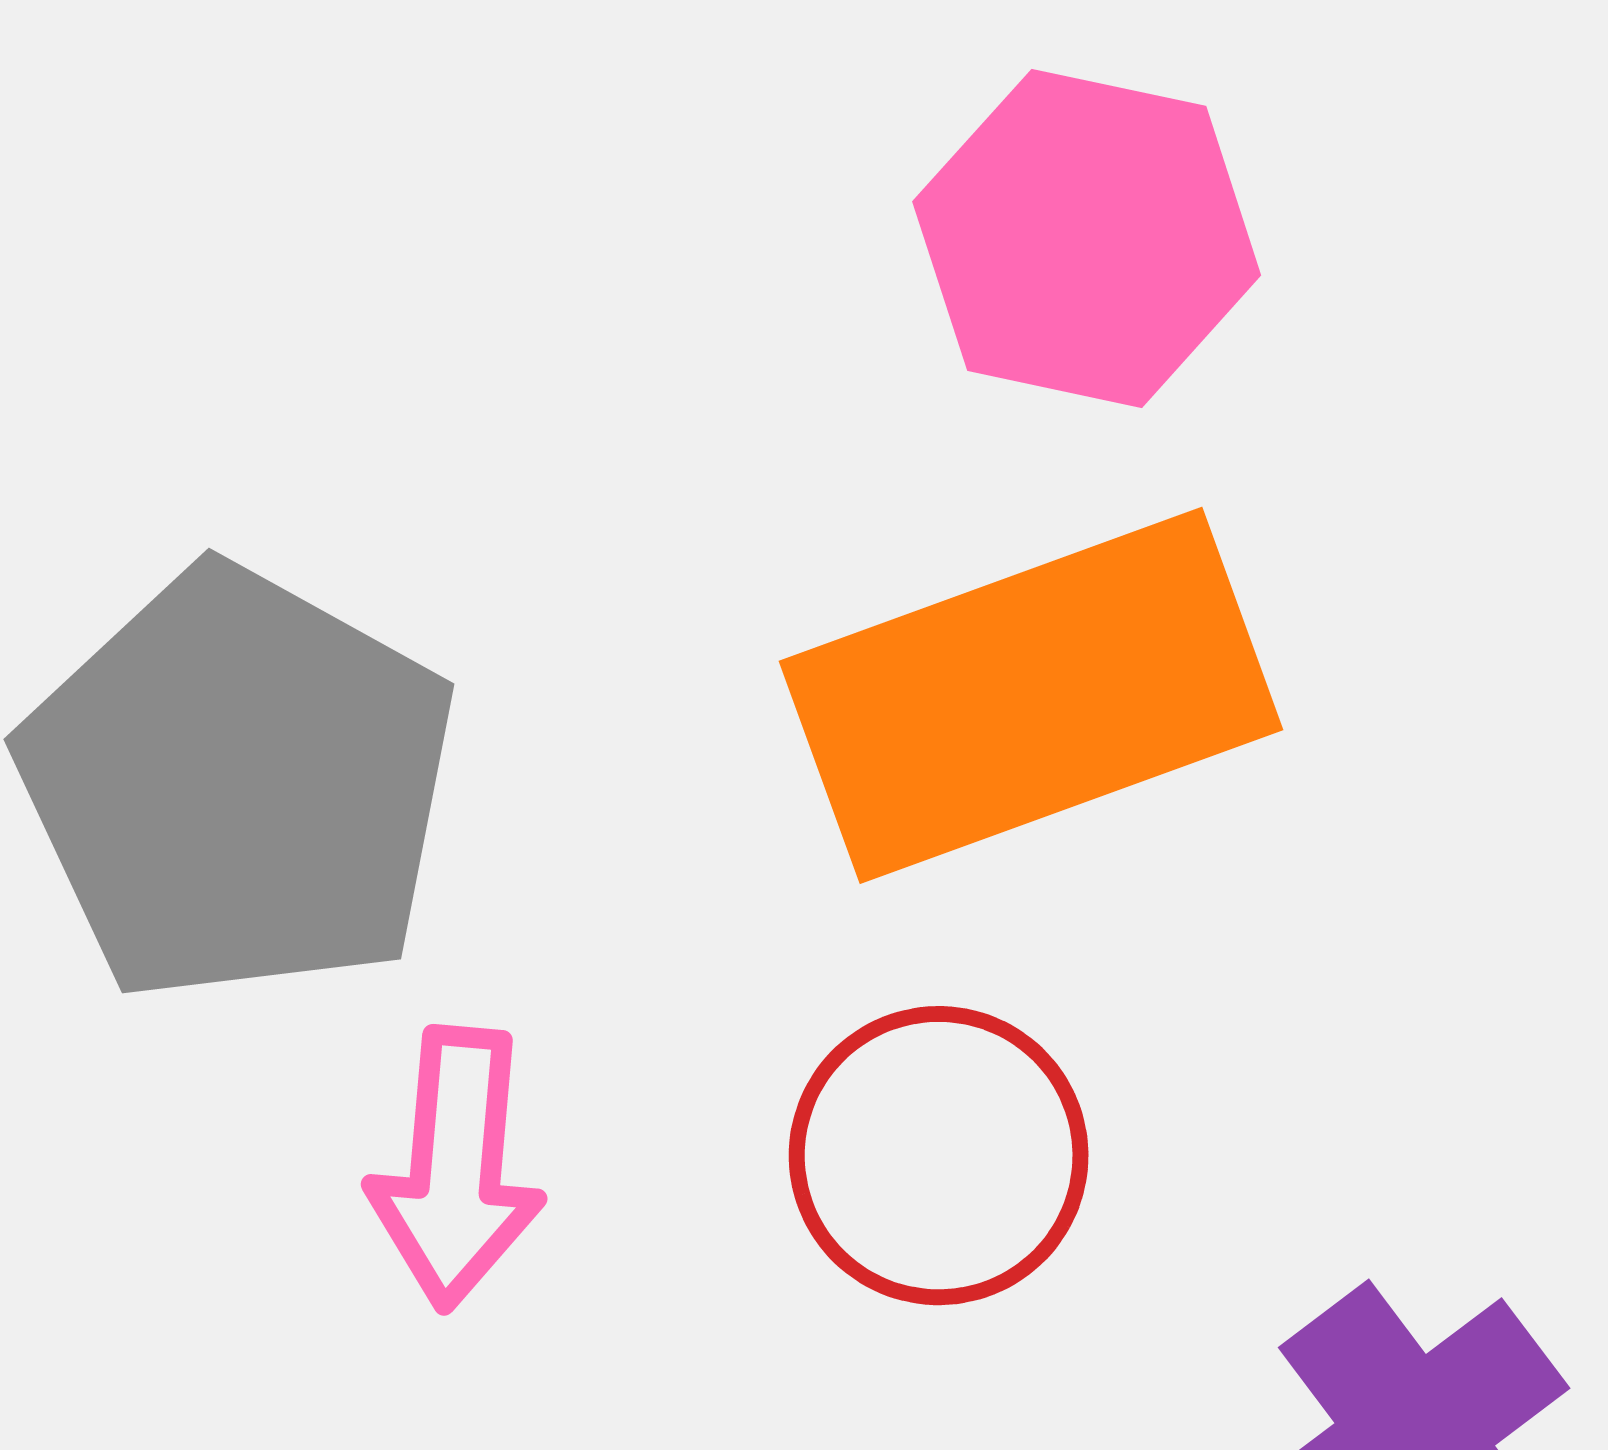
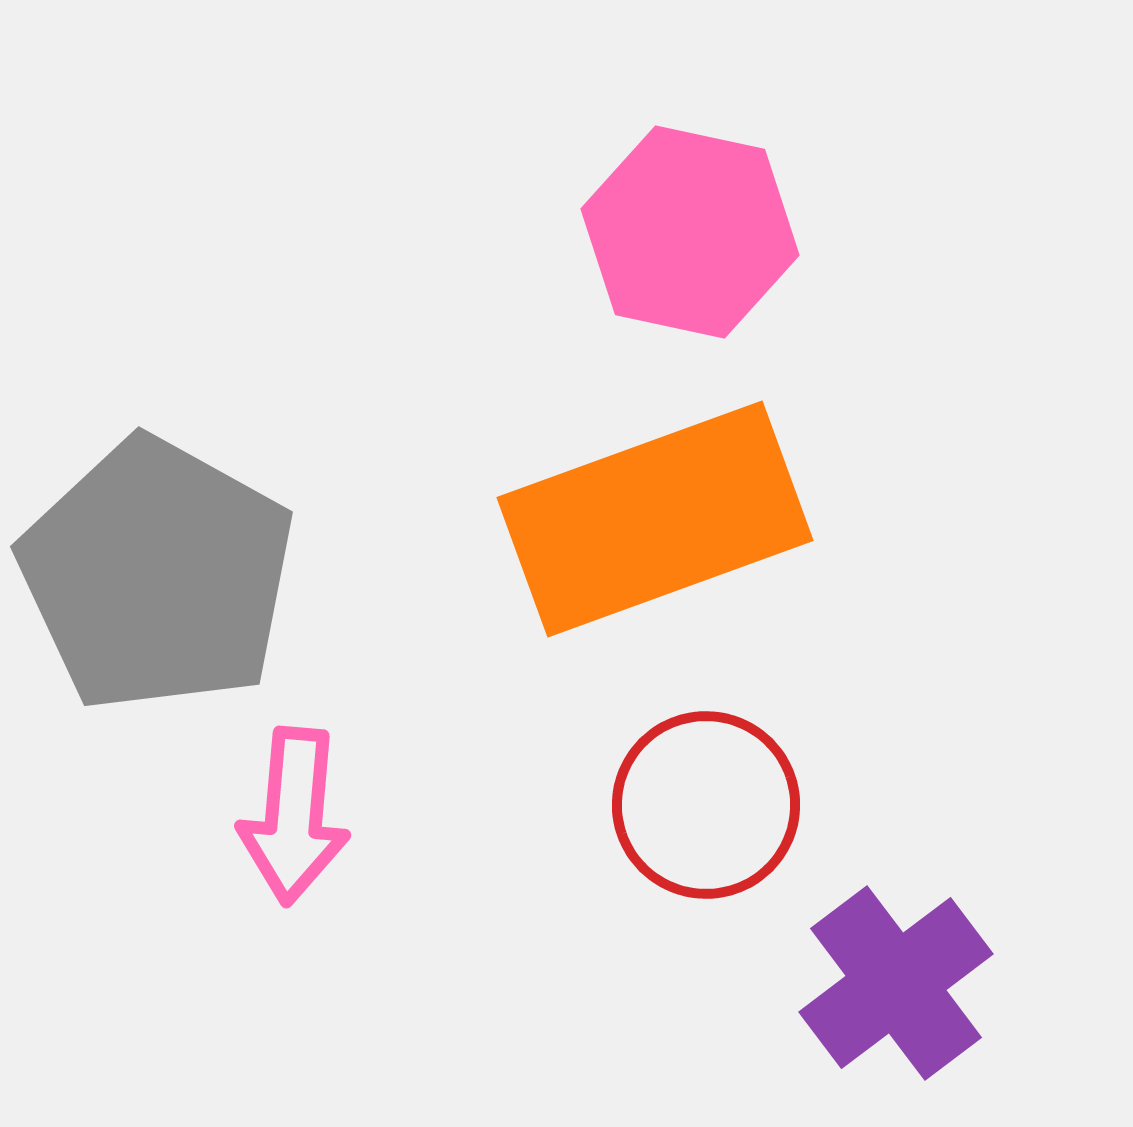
red circle: (939, 1156) -> (706, 805), moved

